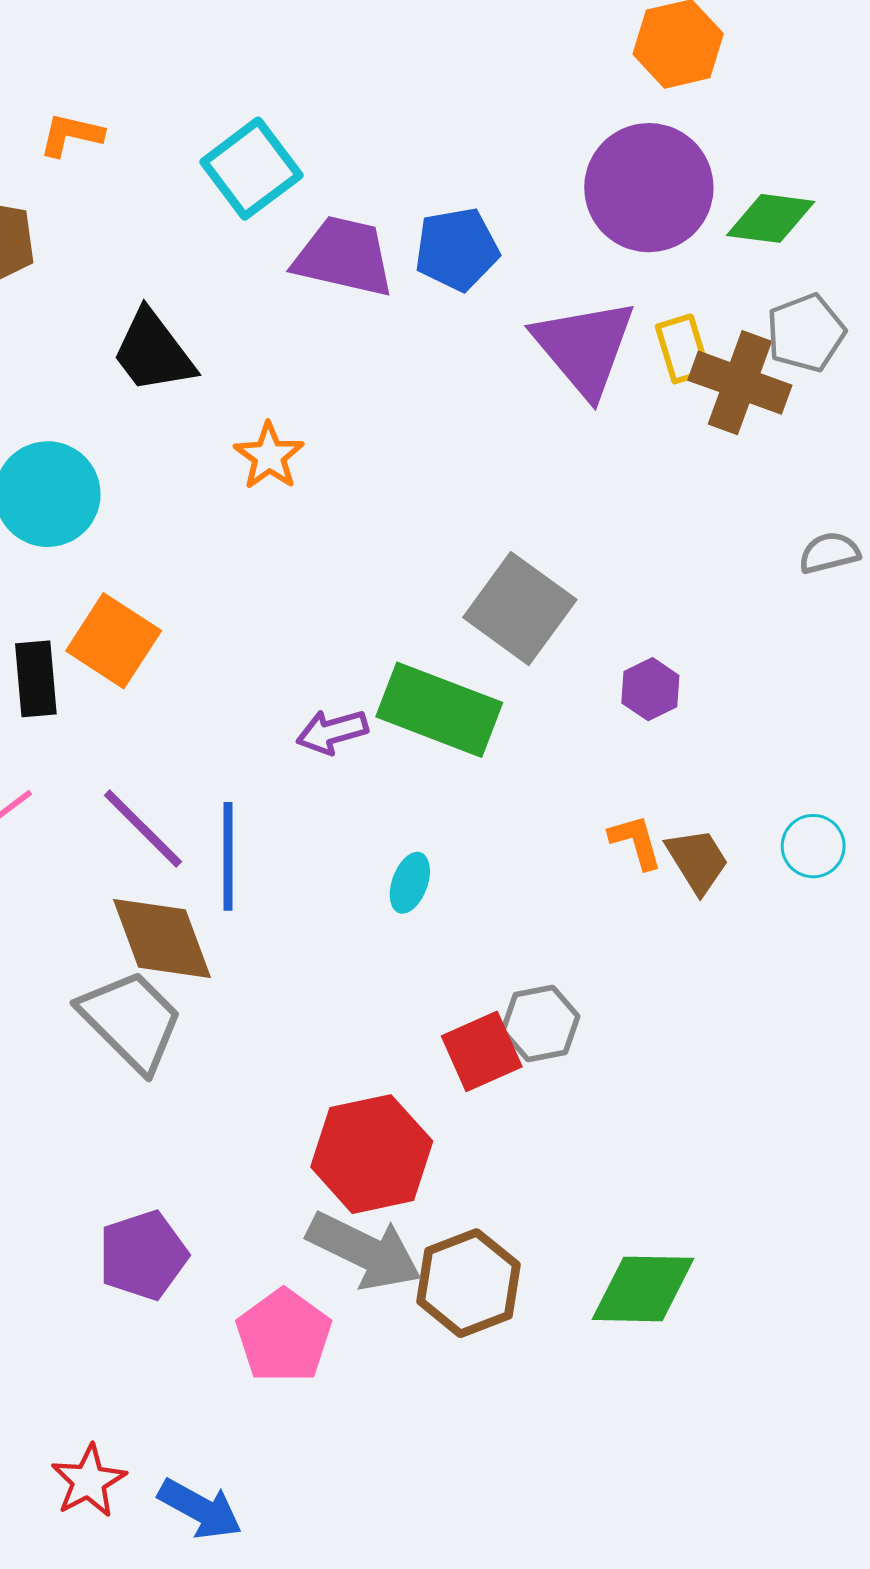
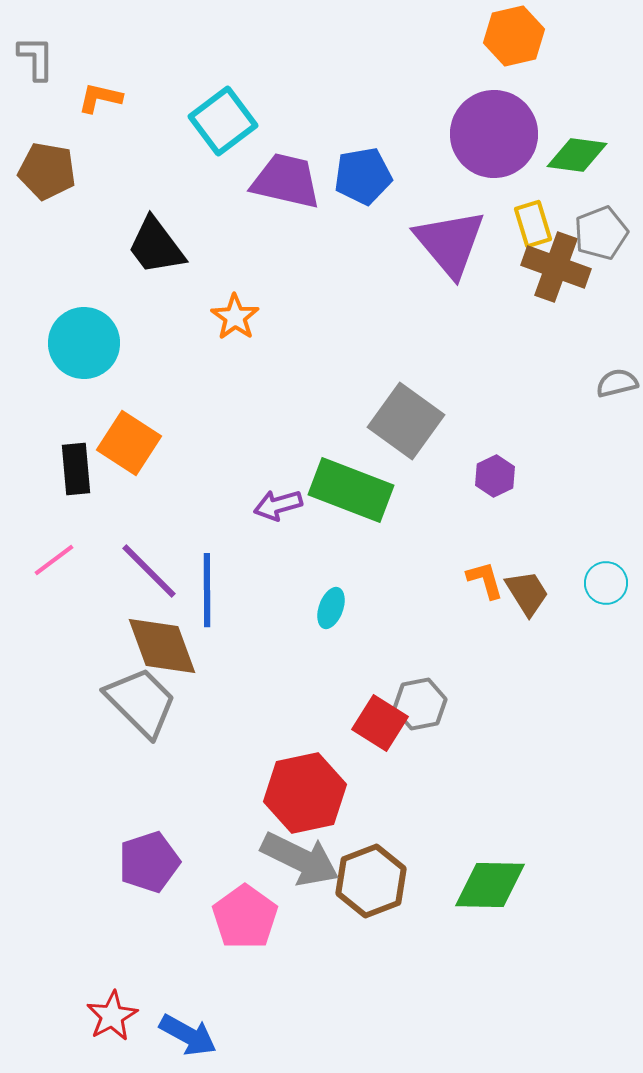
yellow rectangle: (683, 349) -> (533, 224), moved
red square: (482, 1051) -> (380, 723), turned -34

